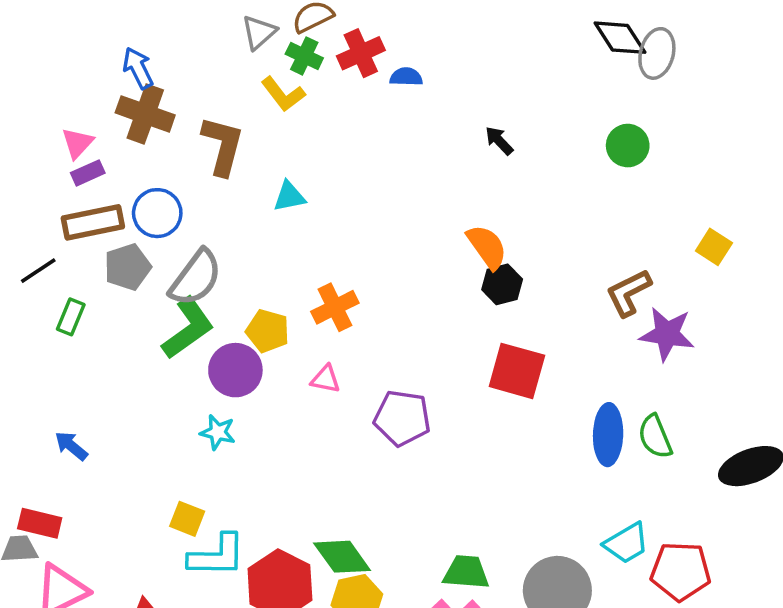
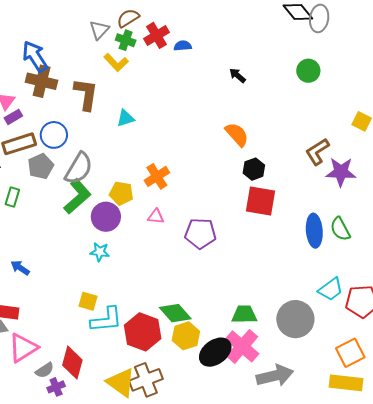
blue arrow: (138, 68) -> (35, 56), size x1.4
black hexagon: (502, 284) -> (254, 169), moved

